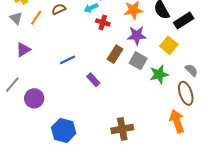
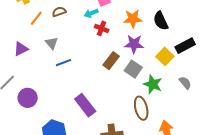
gray triangle: (16, 18) -> (52, 43), moved
black rectangle: (184, 21) -> (185, 46), moved
green star: (159, 74) -> (153, 84), turned 30
purple rectangle: (93, 80) -> (85, 105), moved, size x1.6
brown ellipse: (186, 93) -> (141, 108), moved

